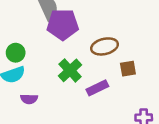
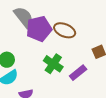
brown ellipse: (105, 46) -> (65, 30), moved, turned 50

